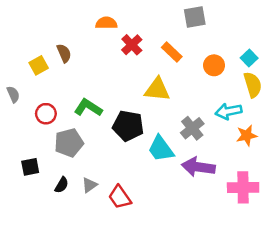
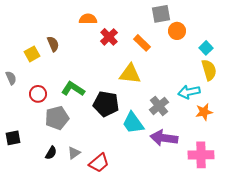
orange circle: (214, 65) -> (177, 31), moved
black square: (30, 167) -> (13, 138), moved
red trapezoid: (120, 197) -> (99, 163), turned -95

